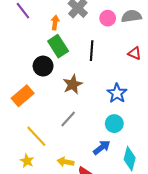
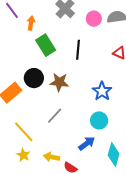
orange arrow: (55, 22) -> (31, 23), moved
black circle: (43, 66) -> (34, 78), moved
brown star: (73, 84) -> (59, 82), turned 30
yellow star: (27, 161) -> (23, 155), moved

